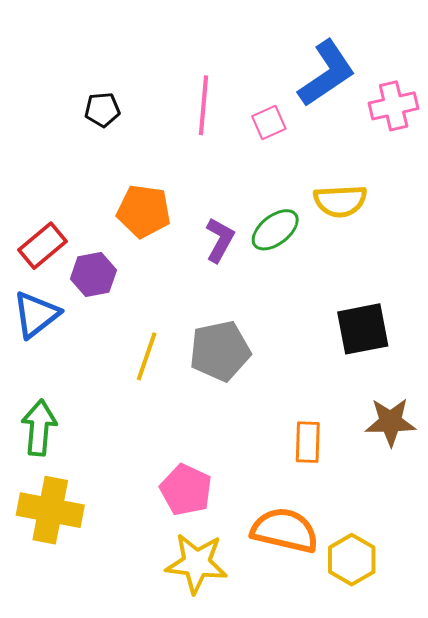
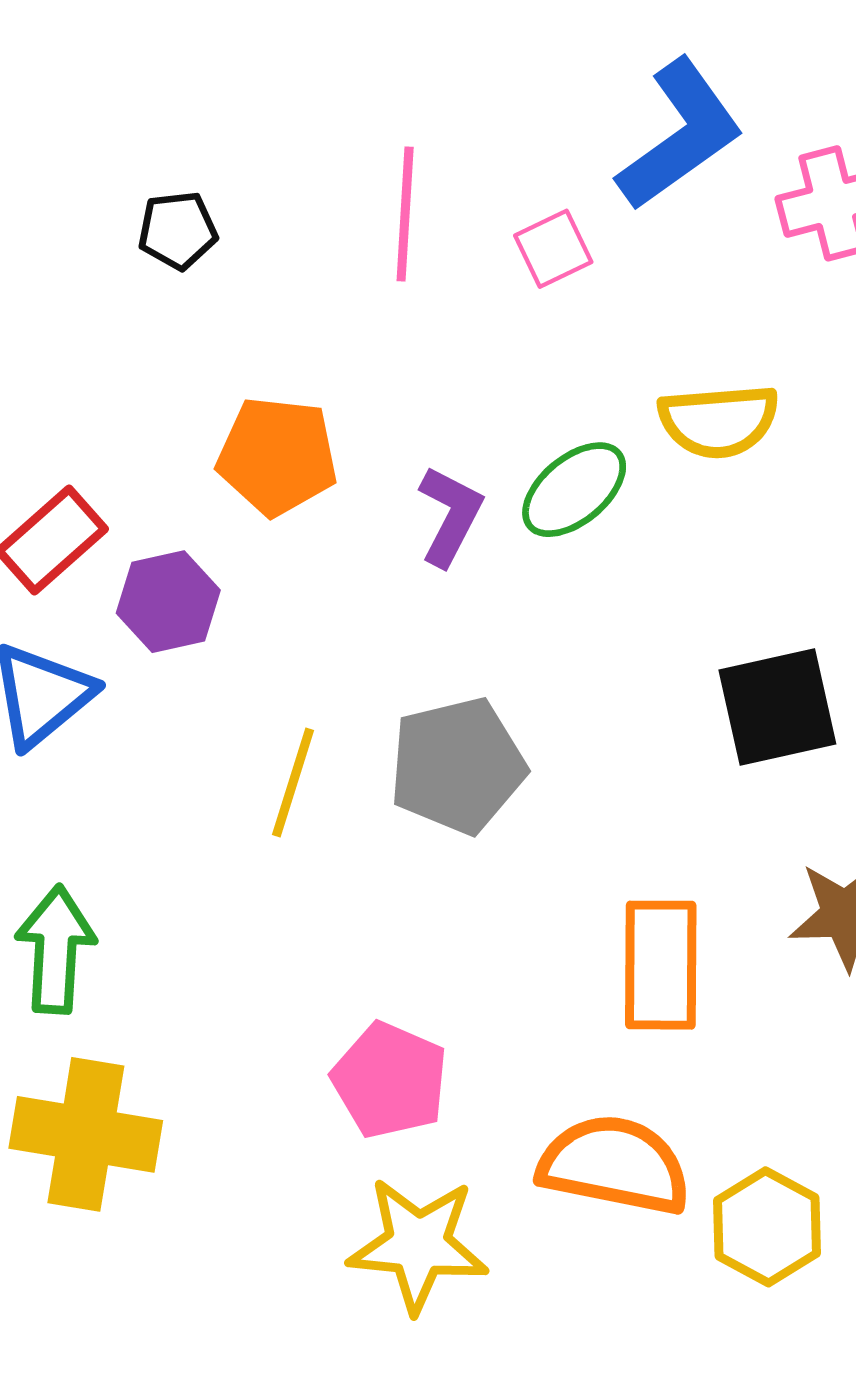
orange rectangle: (308, 442) -> (661, 965), size x1.4

